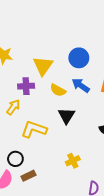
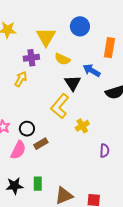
blue arrow: (81, 85) -> (92, 70), moved
yellow L-shape: (34, 129) -> (60, 106), moved, turned -65

